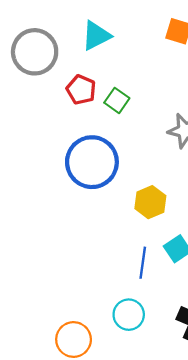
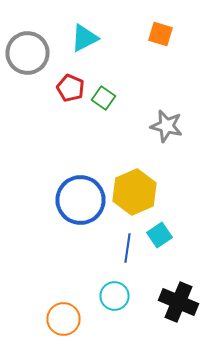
blue circle: (92, 162) -> (80, 200), moved
yellow hexagon: (150, 202) -> (134, 192), size x1.5

